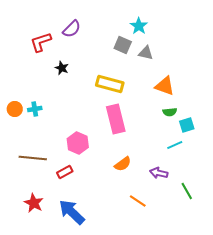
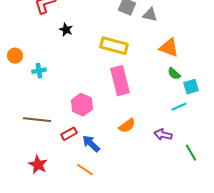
orange circle: (15, 109) -> (15, 56), moved
green semicircle: (170, 112) -> (174, 74), turned 48
orange line: (138, 201) -> (85, 170), moved
blue arrow: (72, 212) -> (91, 144), moved, size x0.7

